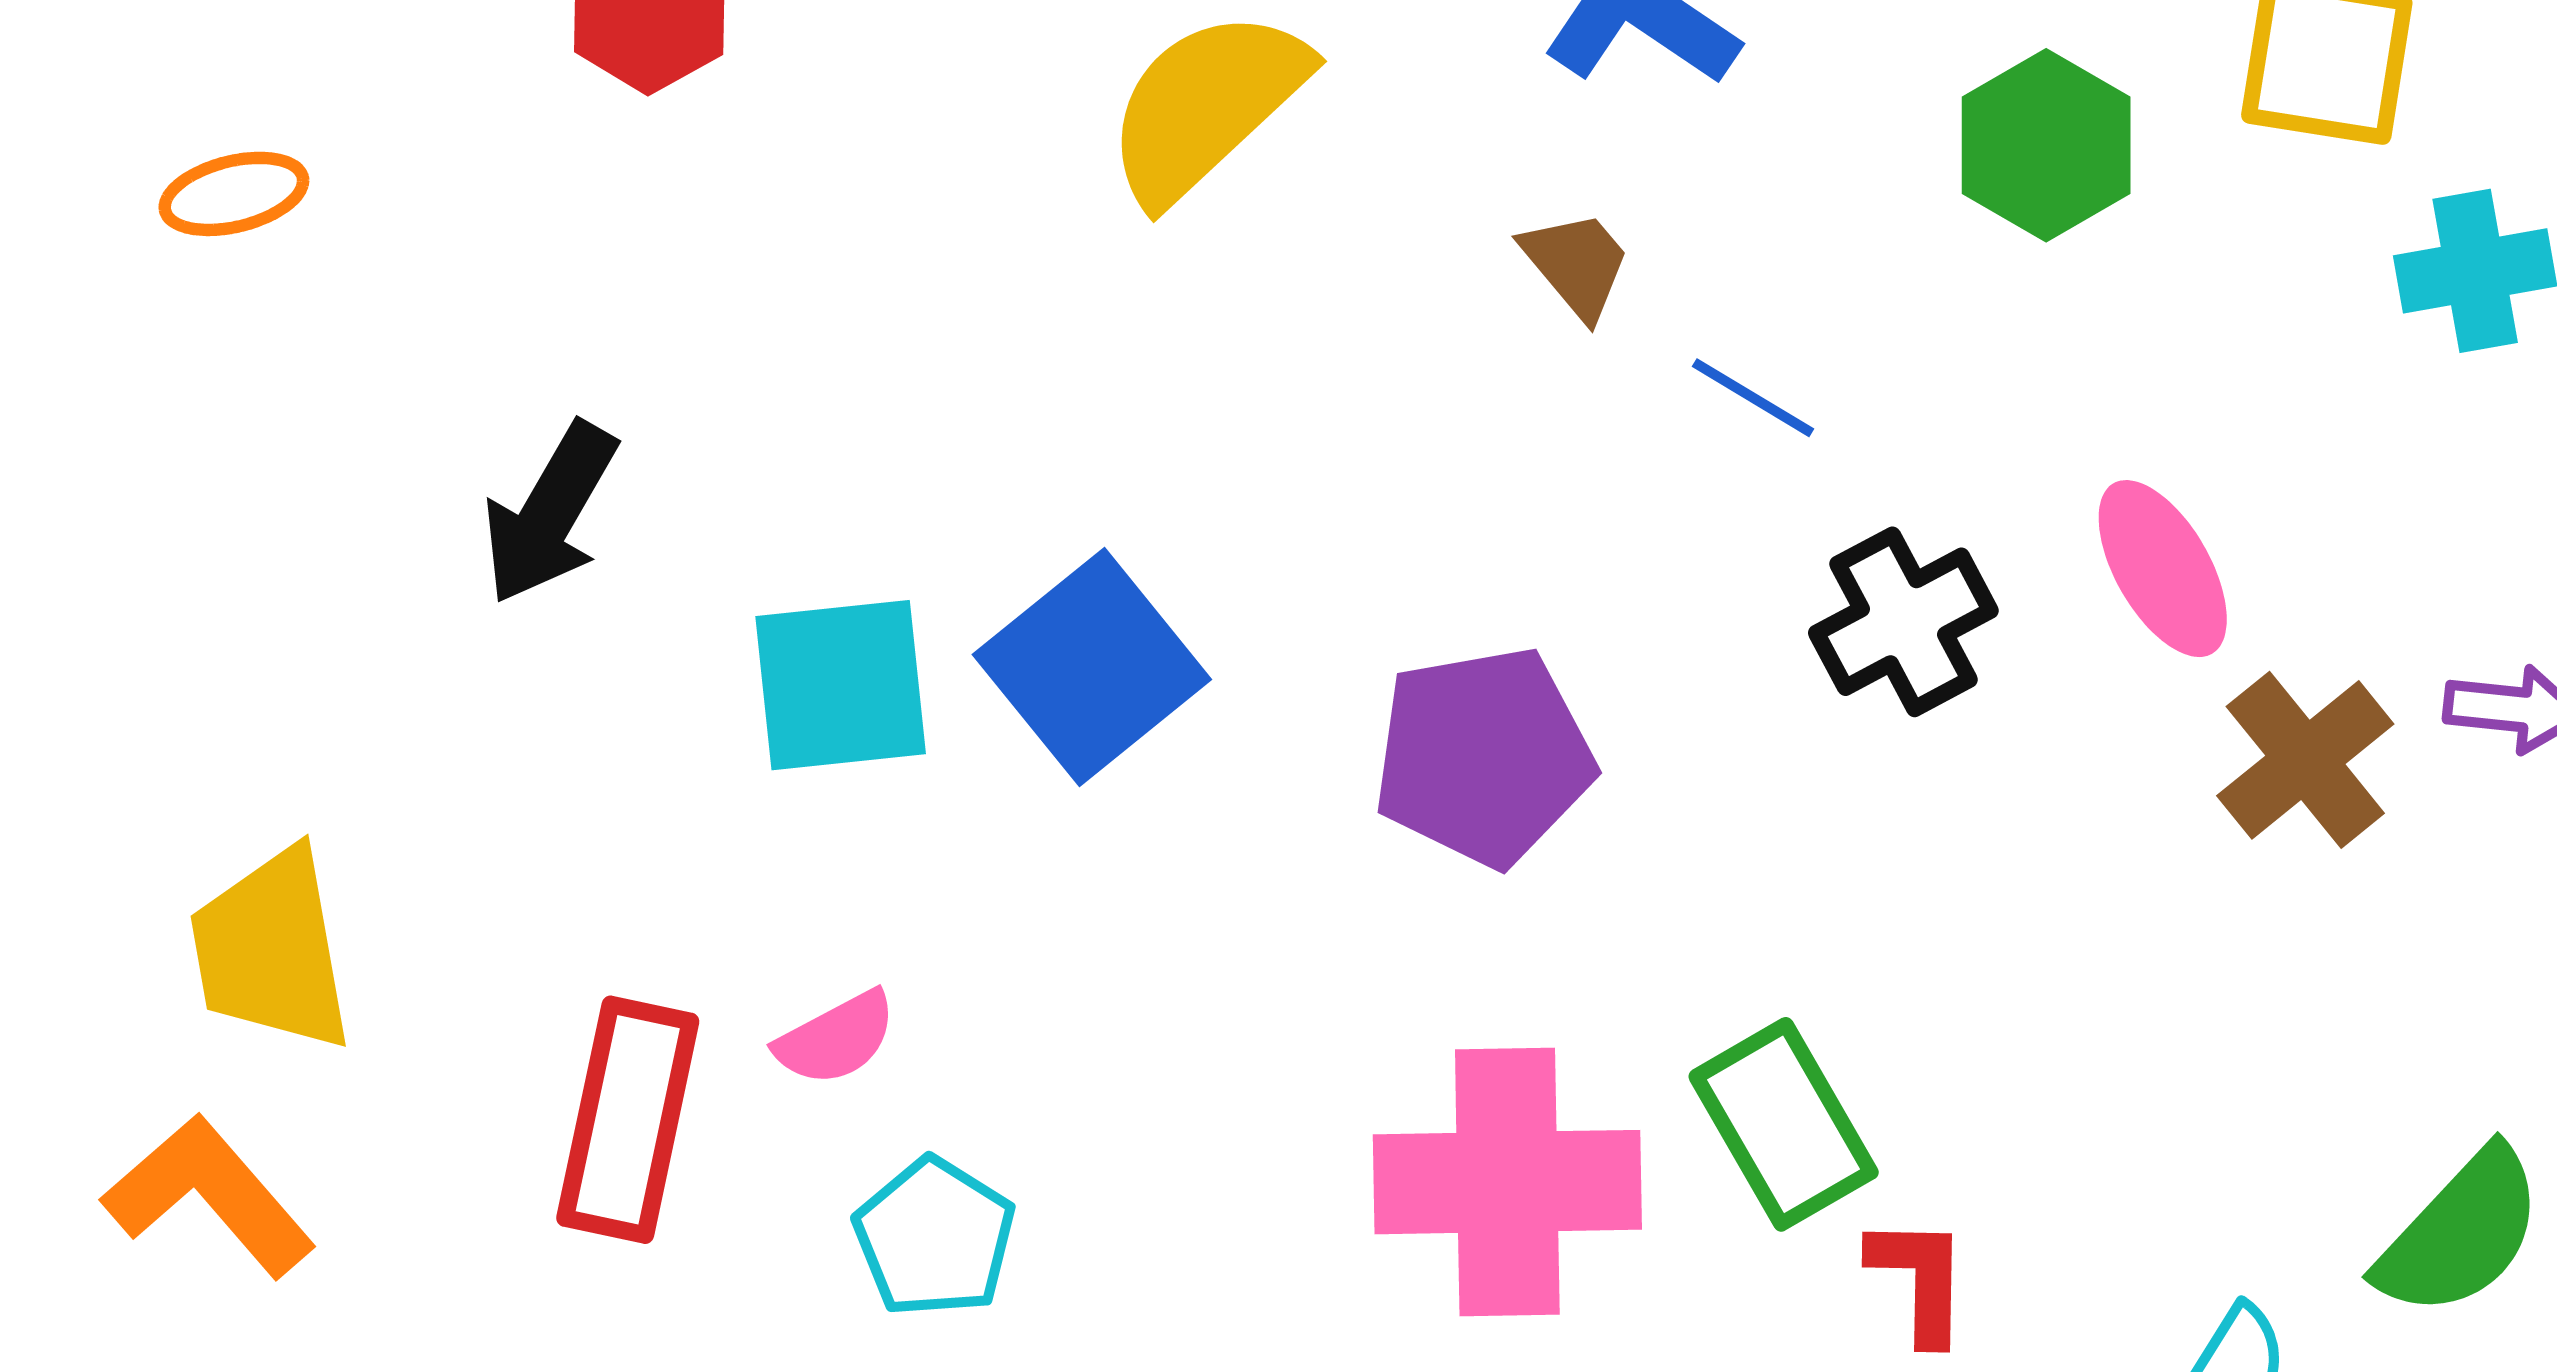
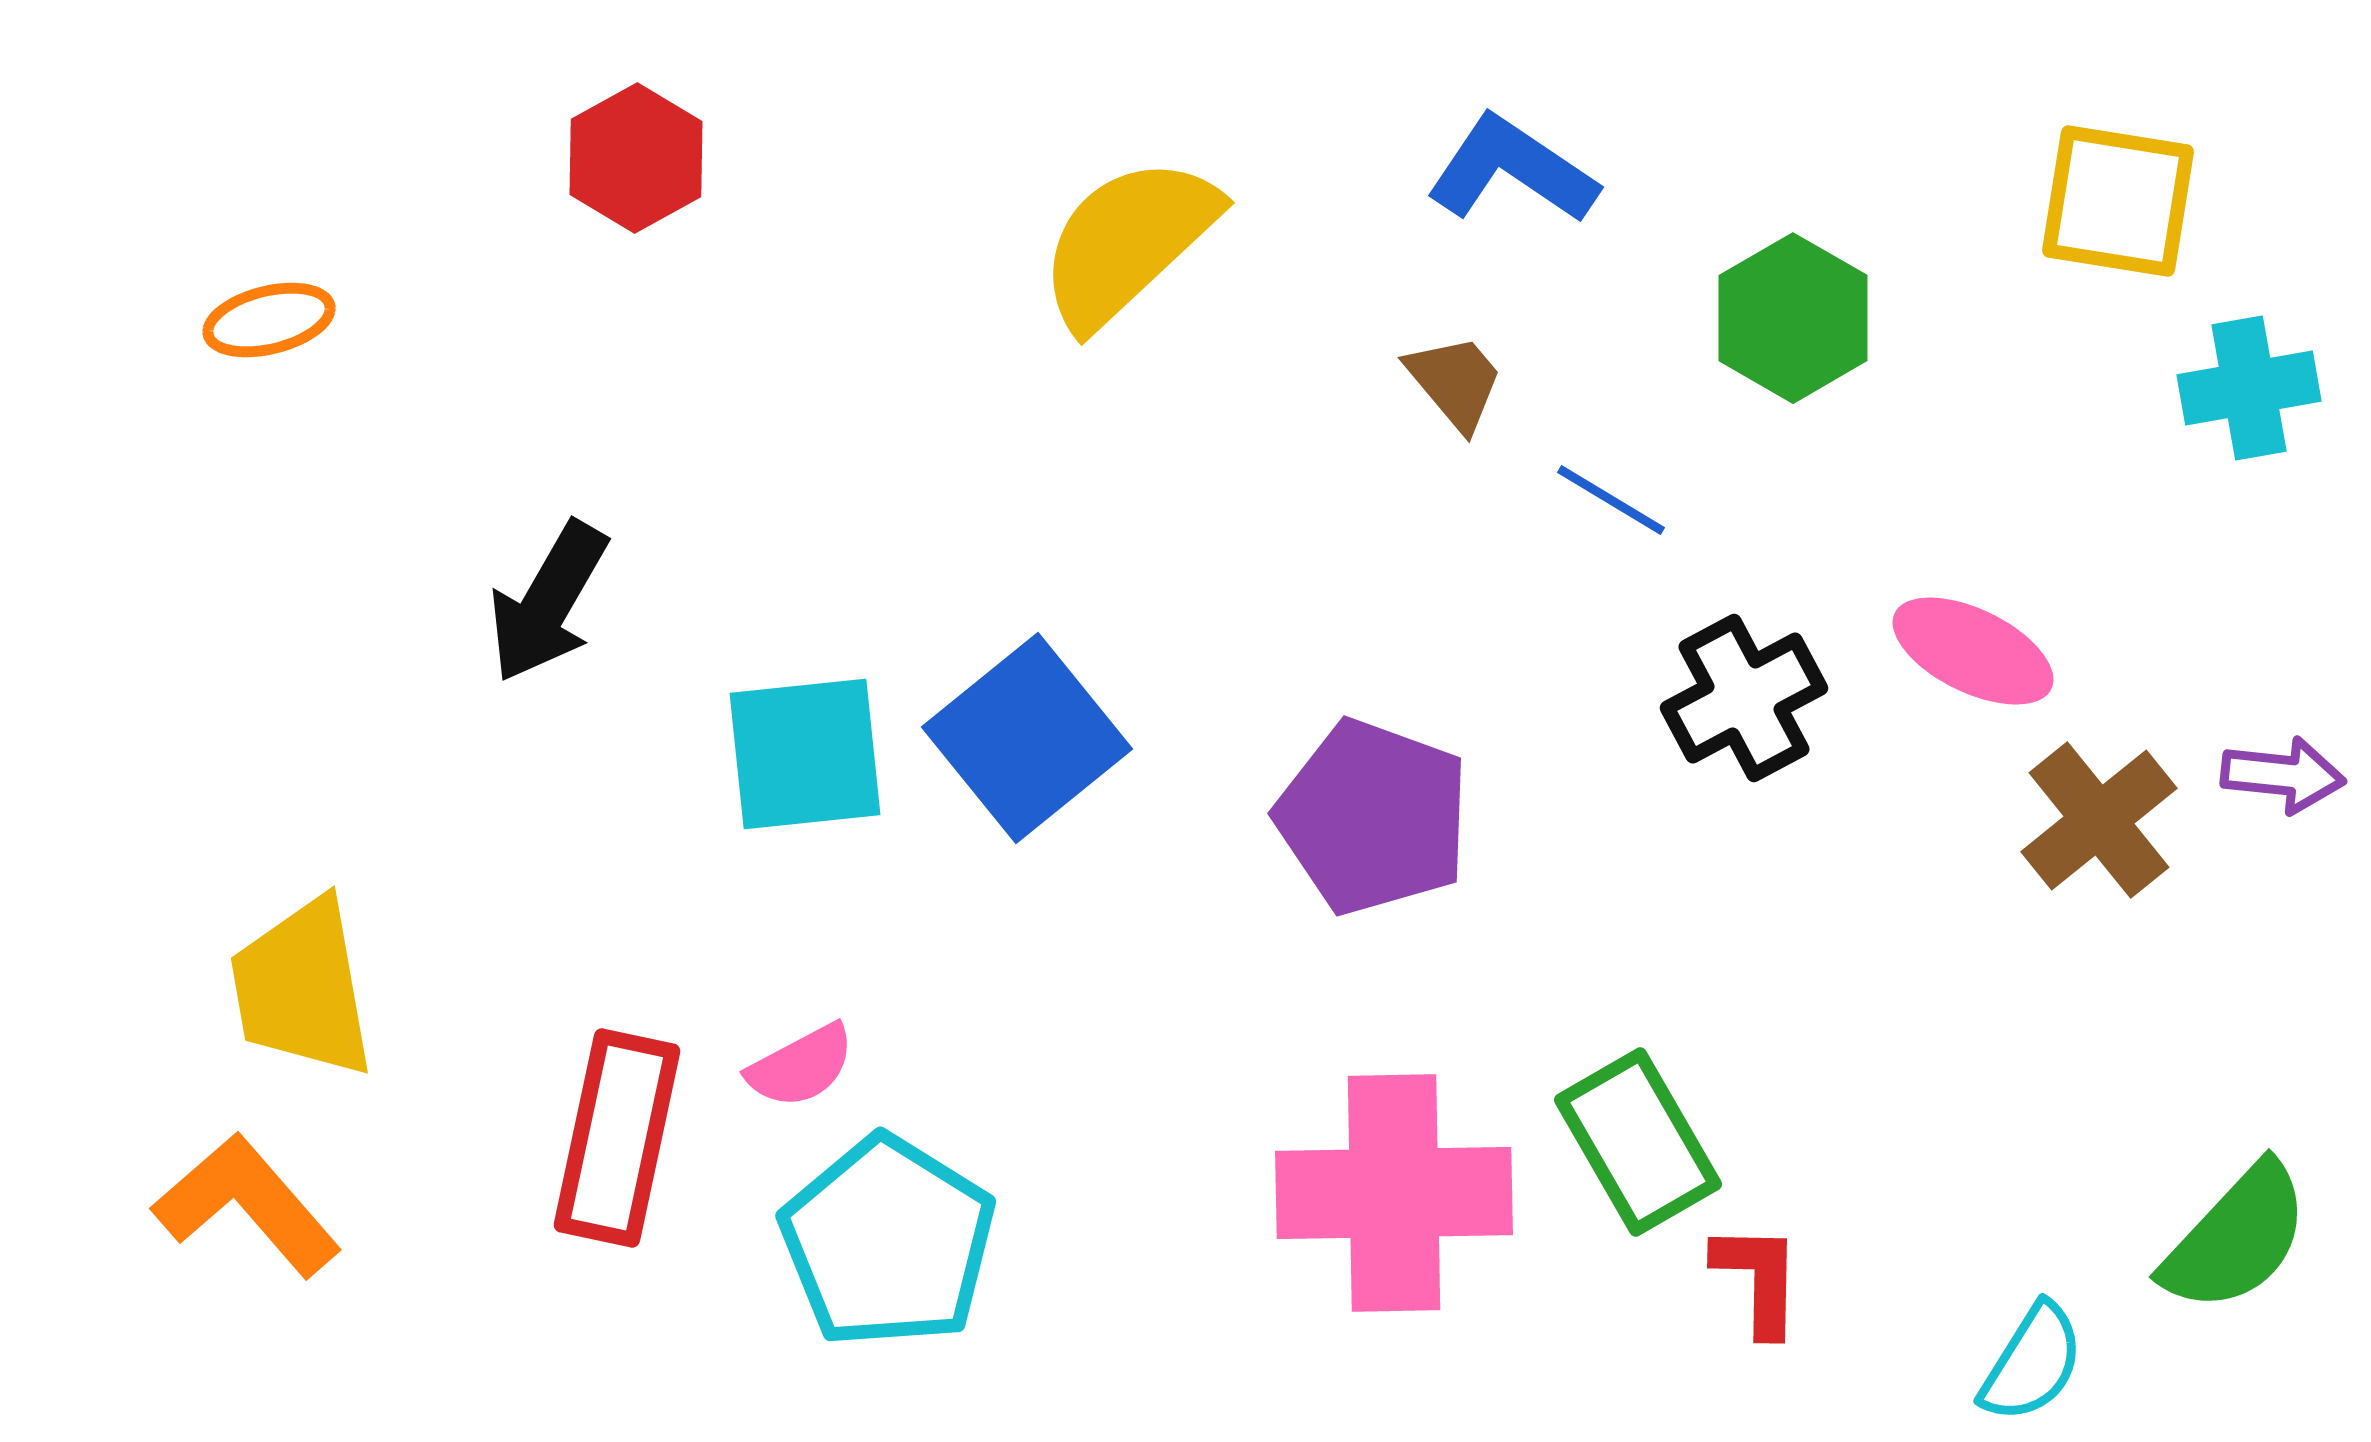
green hexagon: (2046, 145) -> (1793, 318), moved
pink ellipse: (2163, 569) -> (1973, 651), turned -34
purple pentagon: (1484, 756) -> (1373, 817), turned 30
cyan pentagon: (935, 1238) -> (888, 1242), size x1.5

